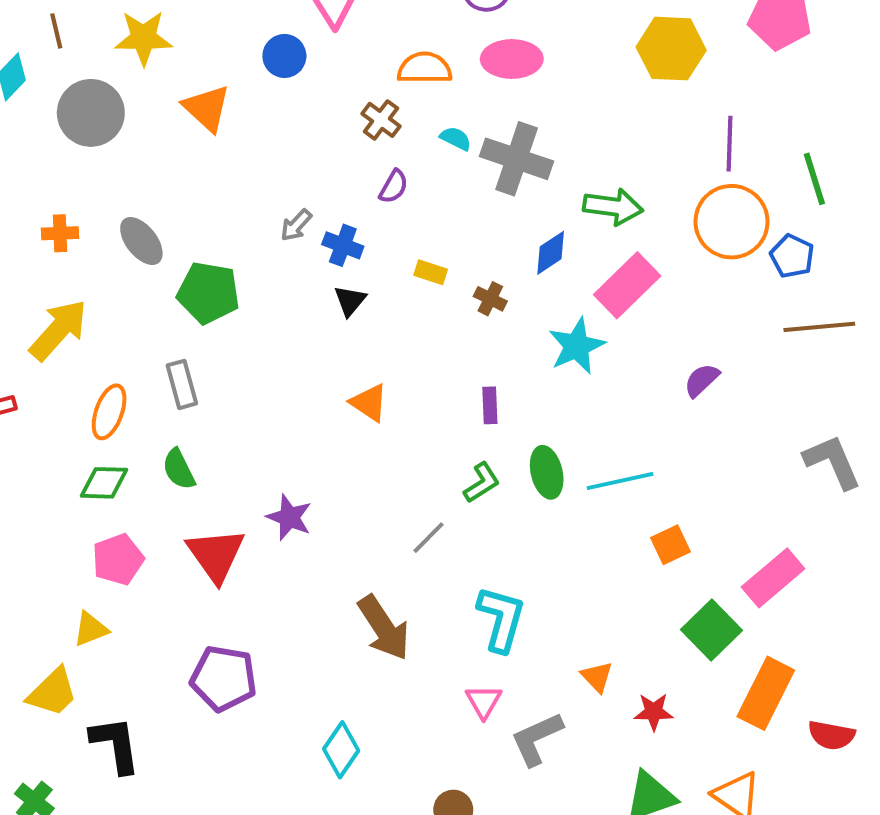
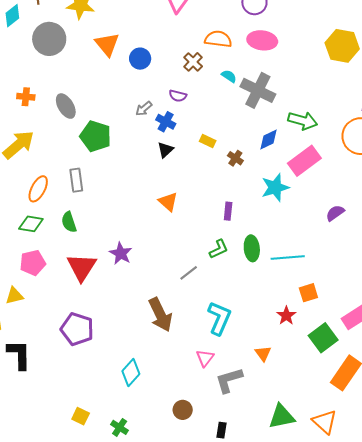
blue circle: (284, 56) -> (140, 59), moved
purple semicircle: (394, 187) -> (178, 96), moved, turned 66
red star: (654, 712) -> (286, 316), moved, turned 30

